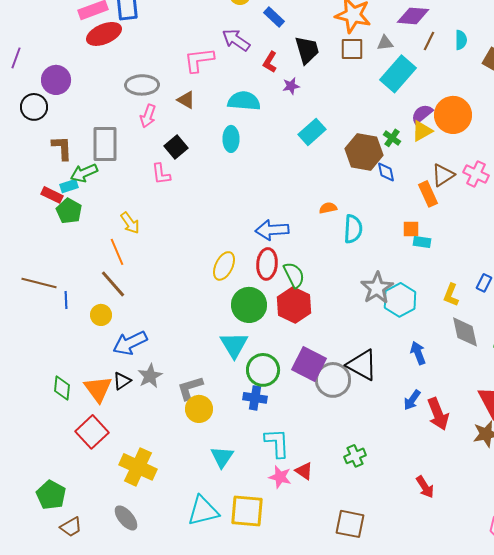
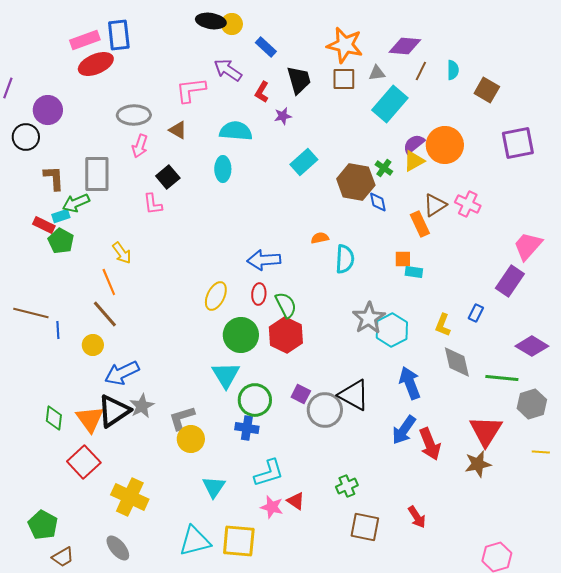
red ellipse: (267, 264) -> (259, 294), size x0.7
blue arrow: (418, 353) -> (410, 383), size x1.4
purple square: (309, 364) -> (301, 394), size x0.6
black triangle: (122, 381) -> (114, 411), size x1.8
blue arrow: (412, 400) -> (404, 430), size x1.4
cyan L-shape: (277, 443) -> (269, 473), turned 76
brown square: (350, 524) -> (365, 527), moved

